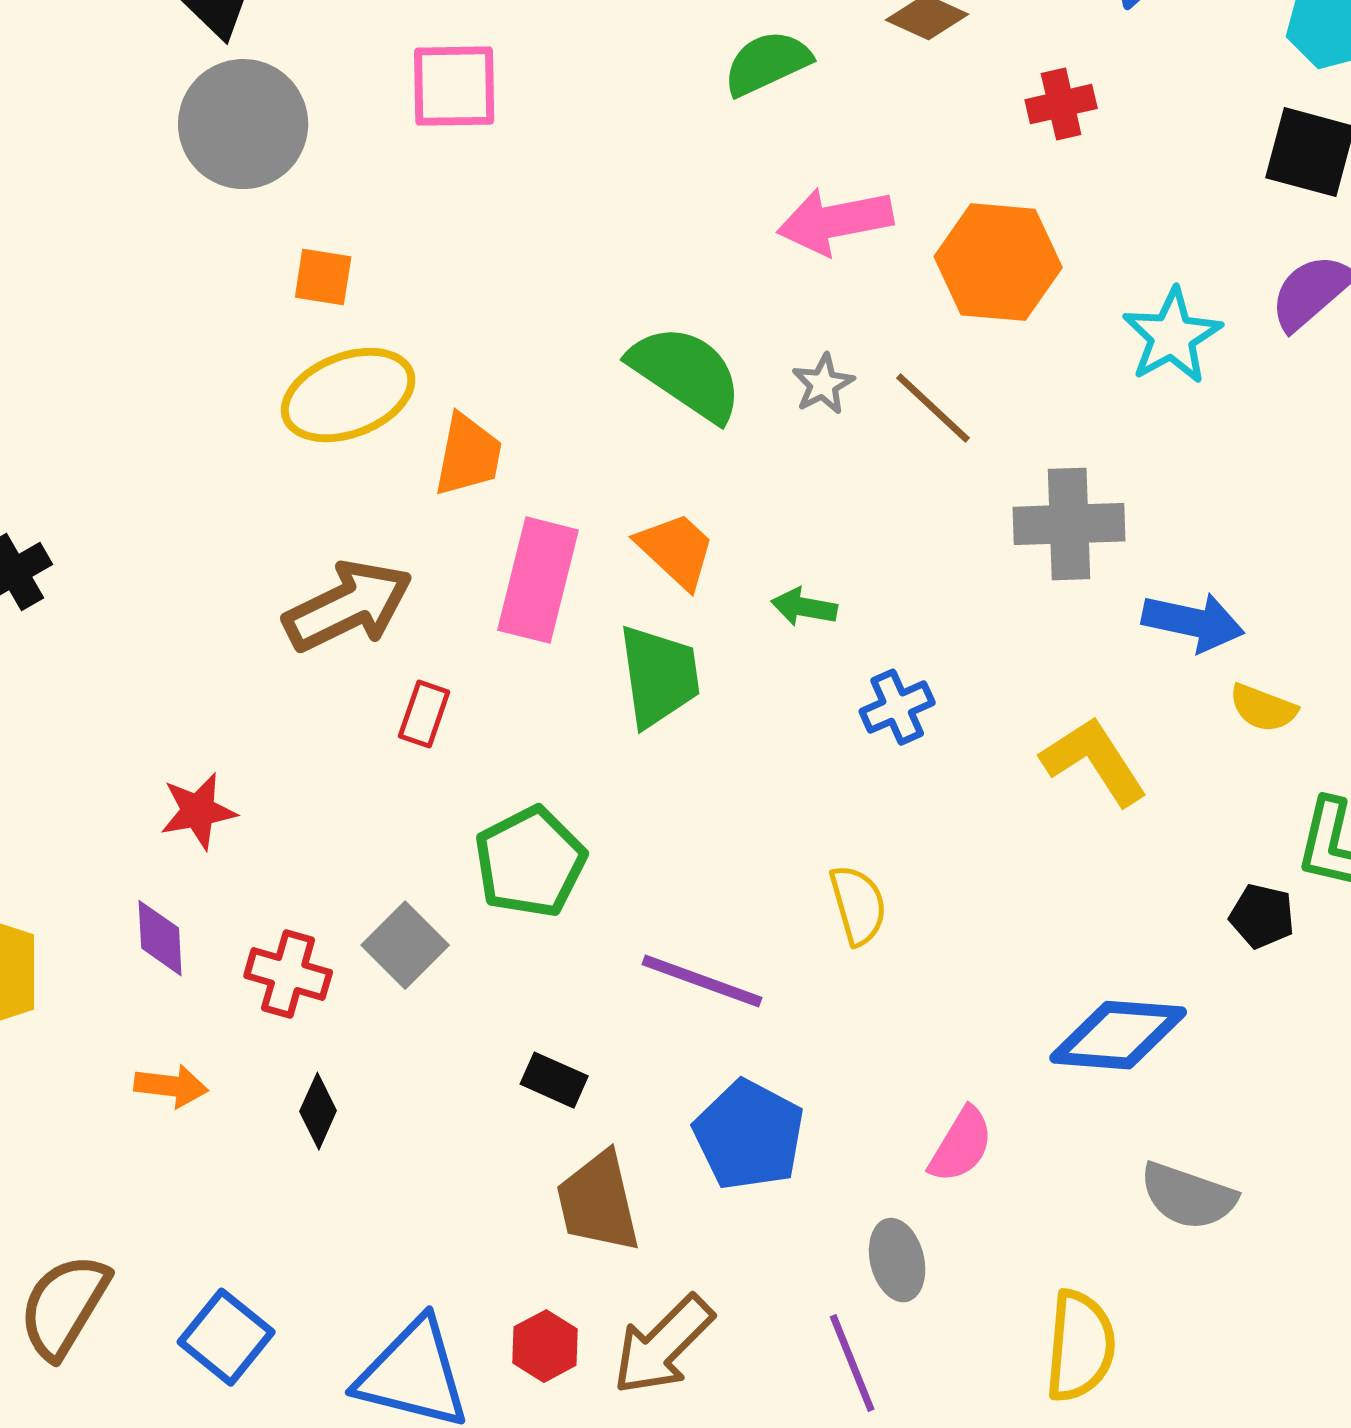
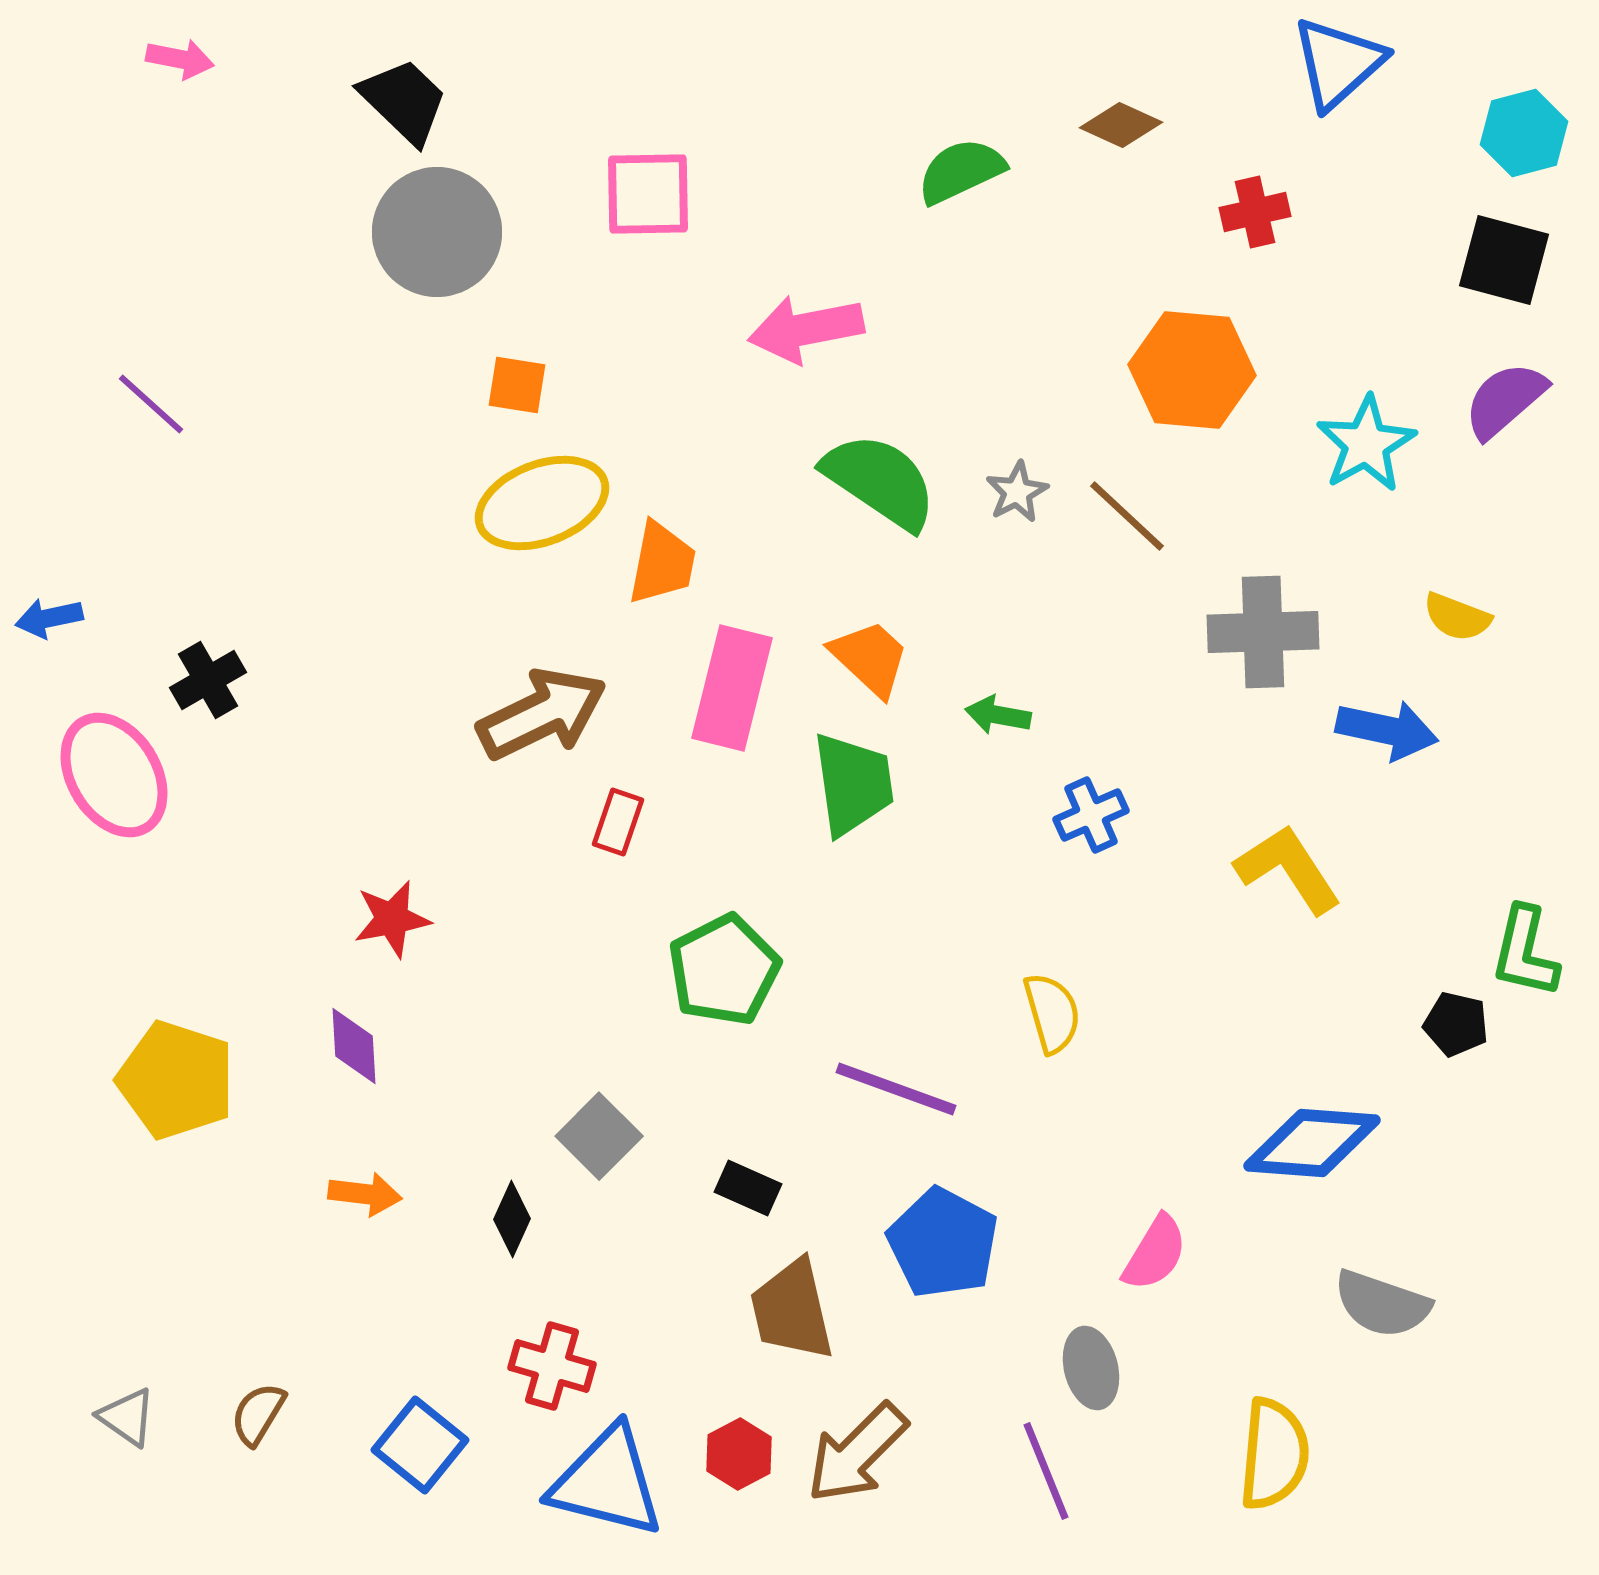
pink arrow: (835, 221) -> (806, 329), moved
yellow semicircle: (1263, 708) -> (1457, 617), moved
gray square: (405, 945) -> (599, 1136), moved
red cross: (288, 974) -> (552, 1366), moved
brown semicircle: (64, 1306) -> (258, 1414), size x0.6

